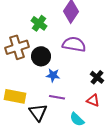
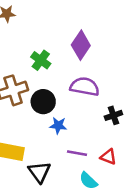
black cross: (97, 77) -> (113, 115), moved, turned 32
purple line: (57, 97) -> (77, 153), moved

